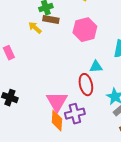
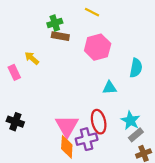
yellow arrow: (35, 28) -> (32, 58), moved
red ellipse: (86, 85) -> (99, 122), moved

